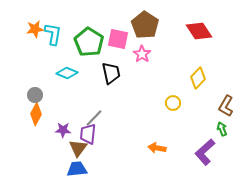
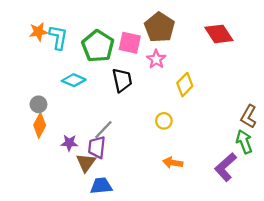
yellow diamond: (198, 78) -> (185, 85), moved
yellow circle: (173, 103) -> (164, 121), moved
green arrow: (222, 129) -> (244, 142), size x1.5
blue trapezoid: (77, 169) -> (101, 186), moved

